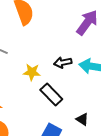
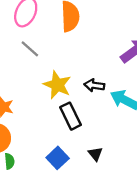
yellow star: (32, 72) -> (57, 85), size x1.4

